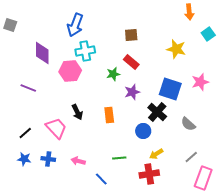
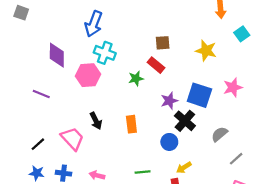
gray square: (10, 25) -> (21, 13), moved
brown square: (131, 35) -> (163, 43), moved
cyan cross: (85, 51) -> (105, 53), turned 30
purple star: (132, 92) -> (169, 101), moved
gray semicircle: (188, 124) -> (219, 134), turned 98
gray line: (191, 157) -> (236, 159), moved

